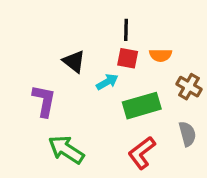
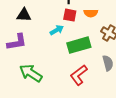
black triangle: (74, 61) -> (24, 15), moved, turned -35
purple L-shape: (44, 101) -> (17, 42), turned 70

